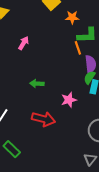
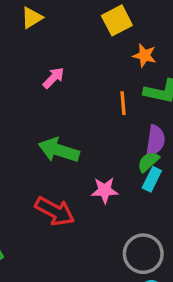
orange line: (78, 48) -> (123, 103), moved
green arrow: (37, 84) -> (59, 150), size x1.6

